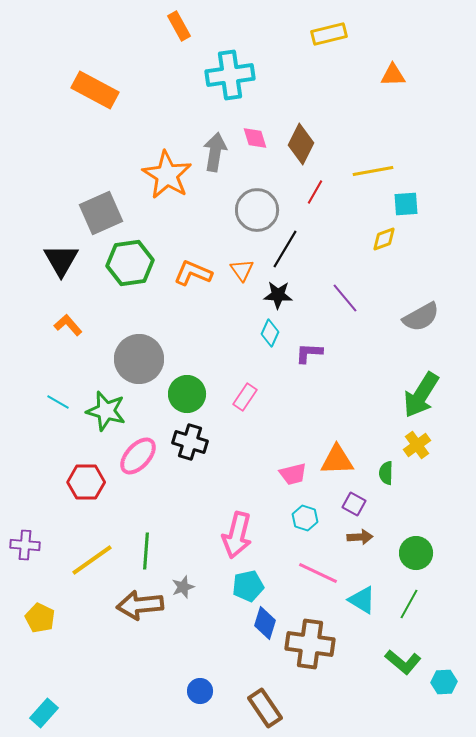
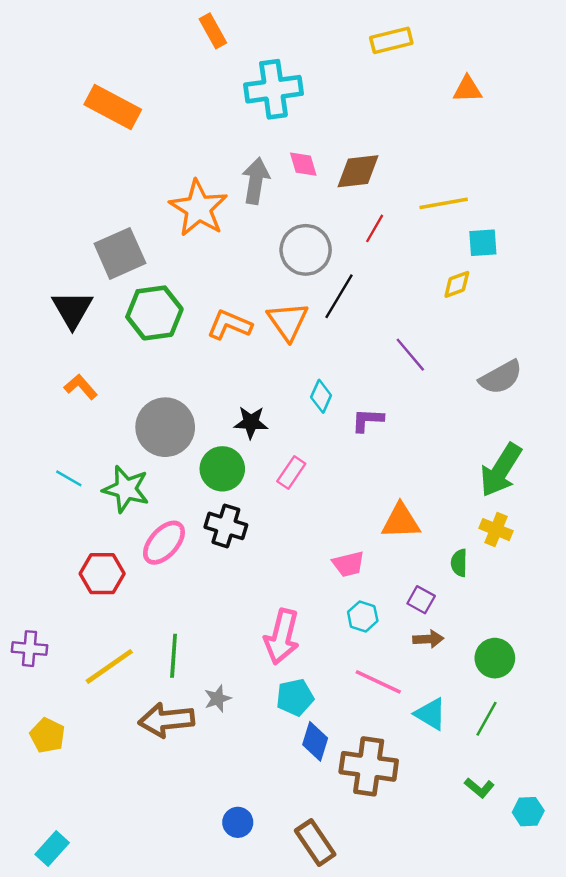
brown diamond: (301, 144) -> (358, 171), turned 57
orange triangle: (242, 270) -> (288, 321), size x1.5
black star: (278, 295) -> (251, 422), moved
yellow cross: (417, 445) -> (496, 530), turned -32
orange triangle: (337, 460) -> (401, 521), moved
green L-shape: (403, 662) -> (479, 788), size x0.7

